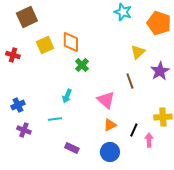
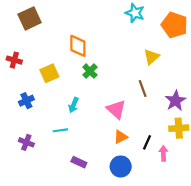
yellow square: (45, 45) -> (49, 73), moved
purple star: (160, 71) -> (175, 101), moved
blue cross: (18, 105) -> (26, 101), moved

